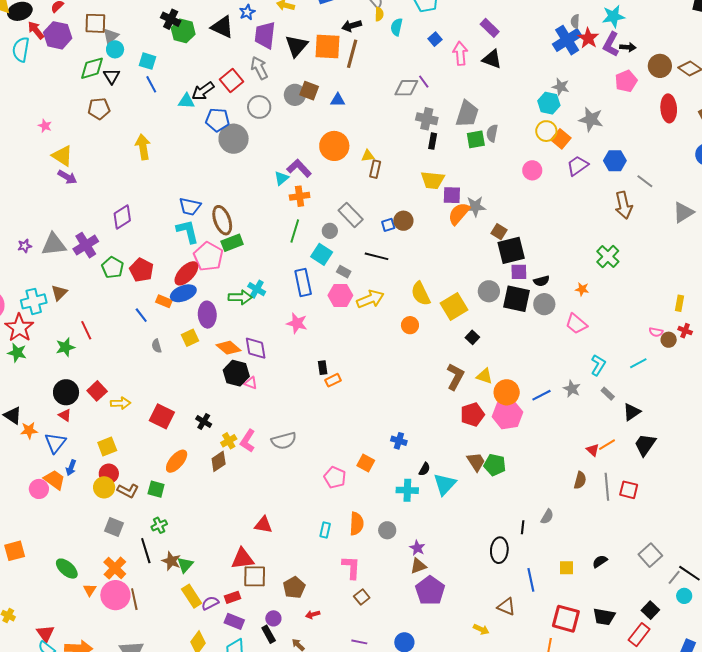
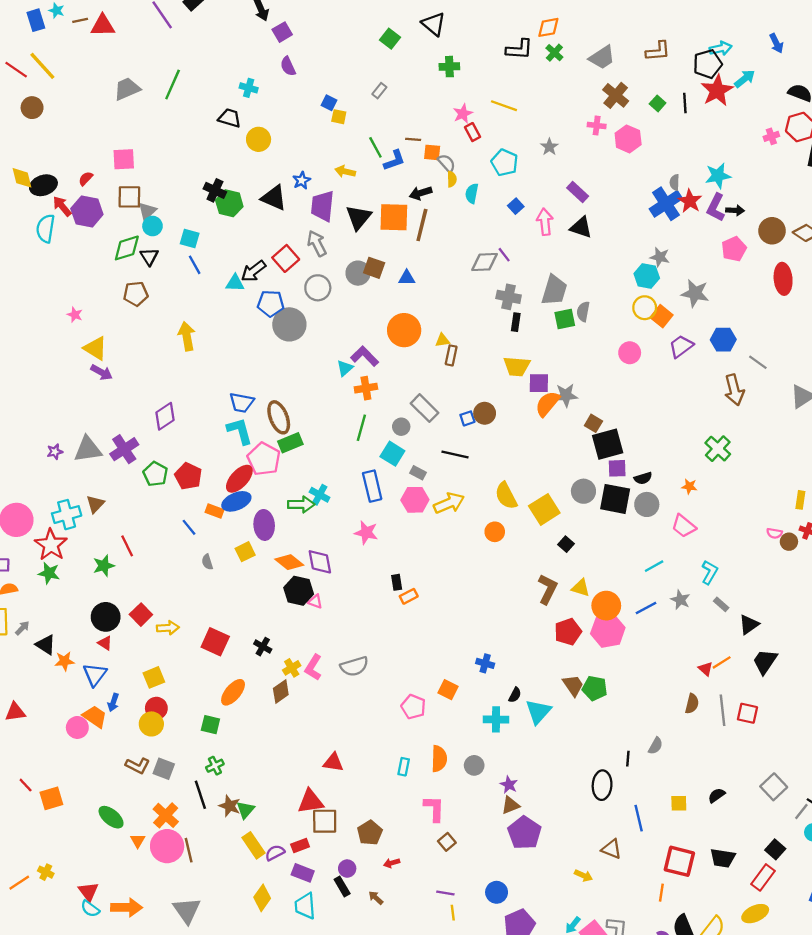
cyan line: (638, 363) -> (654, 566), moved
brown L-shape: (128, 491) -> (138, 766), moved

